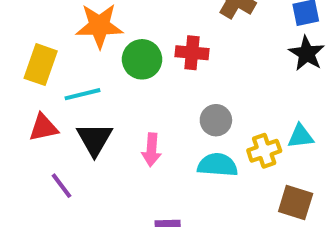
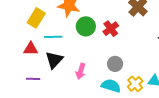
red cross: (192, 53) -> (111, 29), turned 35
yellow cross: (264, 151) -> (135, 84), turned -35
purple line: (62, 186) -> (33, 79), turned -64

